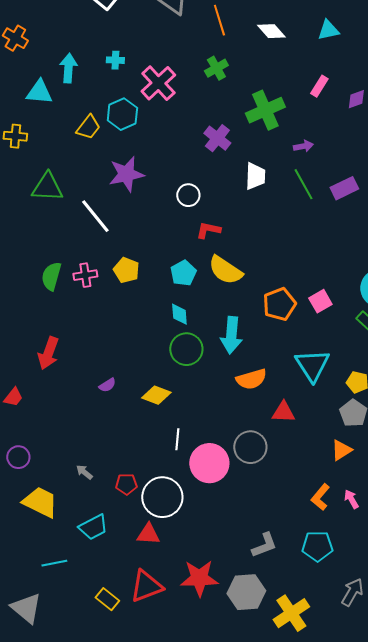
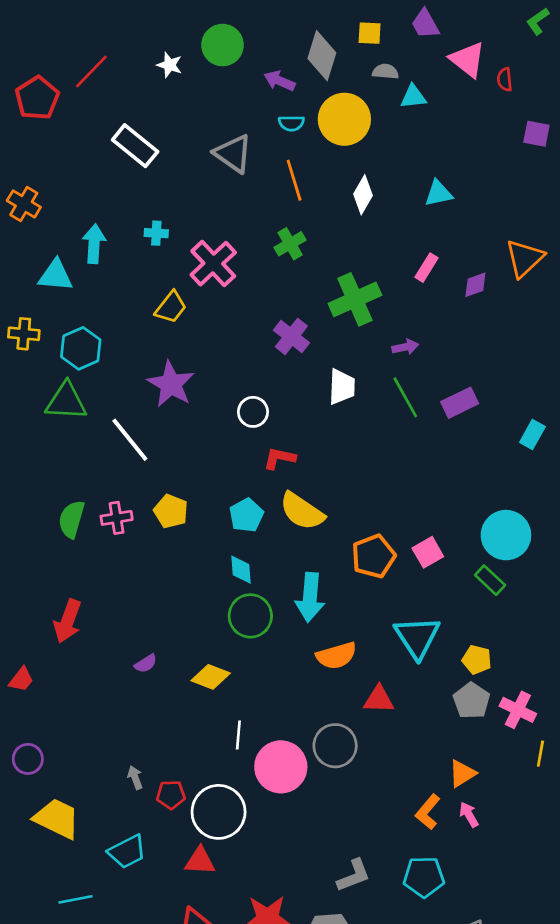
white diamond: (271, 31) -> (363, 195), turned 72
cyan hexagon: (122, 114) -> (81, 348), moved
yellow trapezoid: (88, 127) -> (171, 307), moved
purple star: (126, 174) -> (171, 384), turned -30
orange triangle: (341, 450) -> (462, 774), moved
gray arrow: (84, 472) -> (135, 777), moved, turned 30

